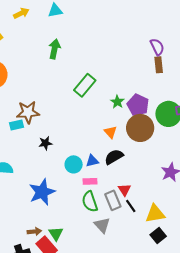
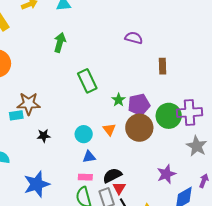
purple semicircle: (157, 47) -> (134, 38), moved, turned -54
green rectangle: (85, 85) -> (87, 81), turned -70
purple pentagon: (138, 105) -> (139, 105), turned 30
black semicircle: (114, 157) -> (112, 175), moved
cyan circle: (74, 164) -> (84, 134), moved

